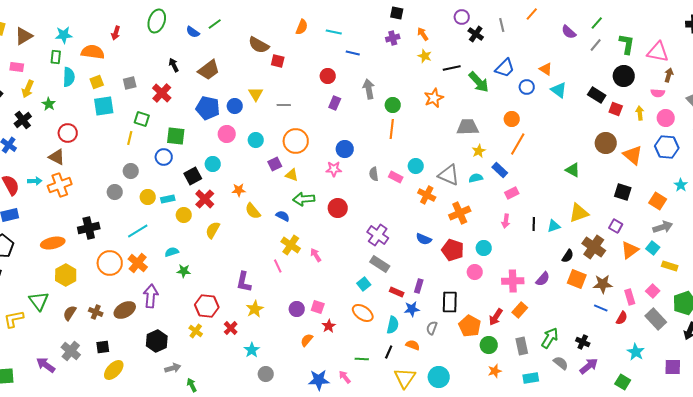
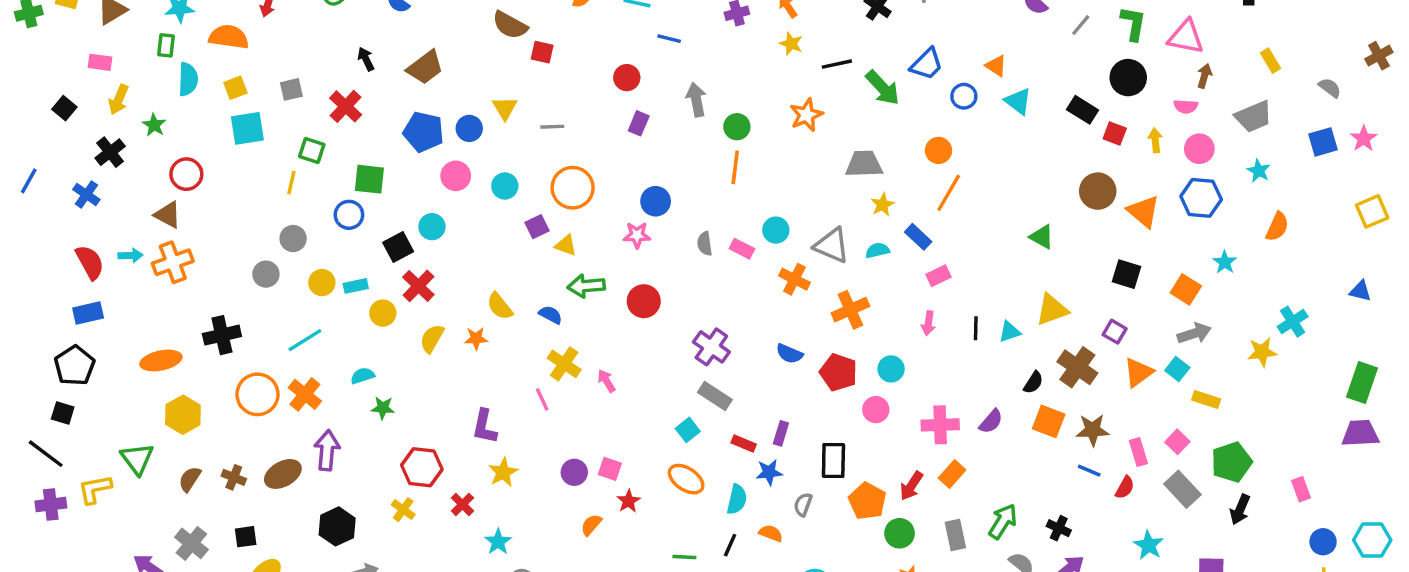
orange star: (239, 190) -> (476, 338), moved

